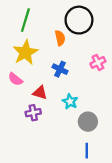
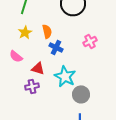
orange semicircle: (60, 38) -> (47, 31), moved
yellow star: (25, 52) -> (25, 32), size x0.6
cyan star: (70, 102) -> (65, 76), size x1.5

